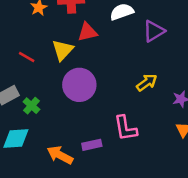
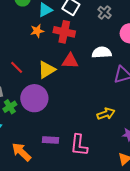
purple circle: (79, 85) -> (34, 98), moved
purple rectangle: (92, 145) -> (50, 140), moved

